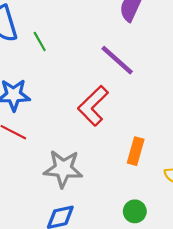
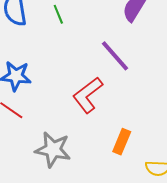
green line: (40, 41) -> (58, 14), moved

